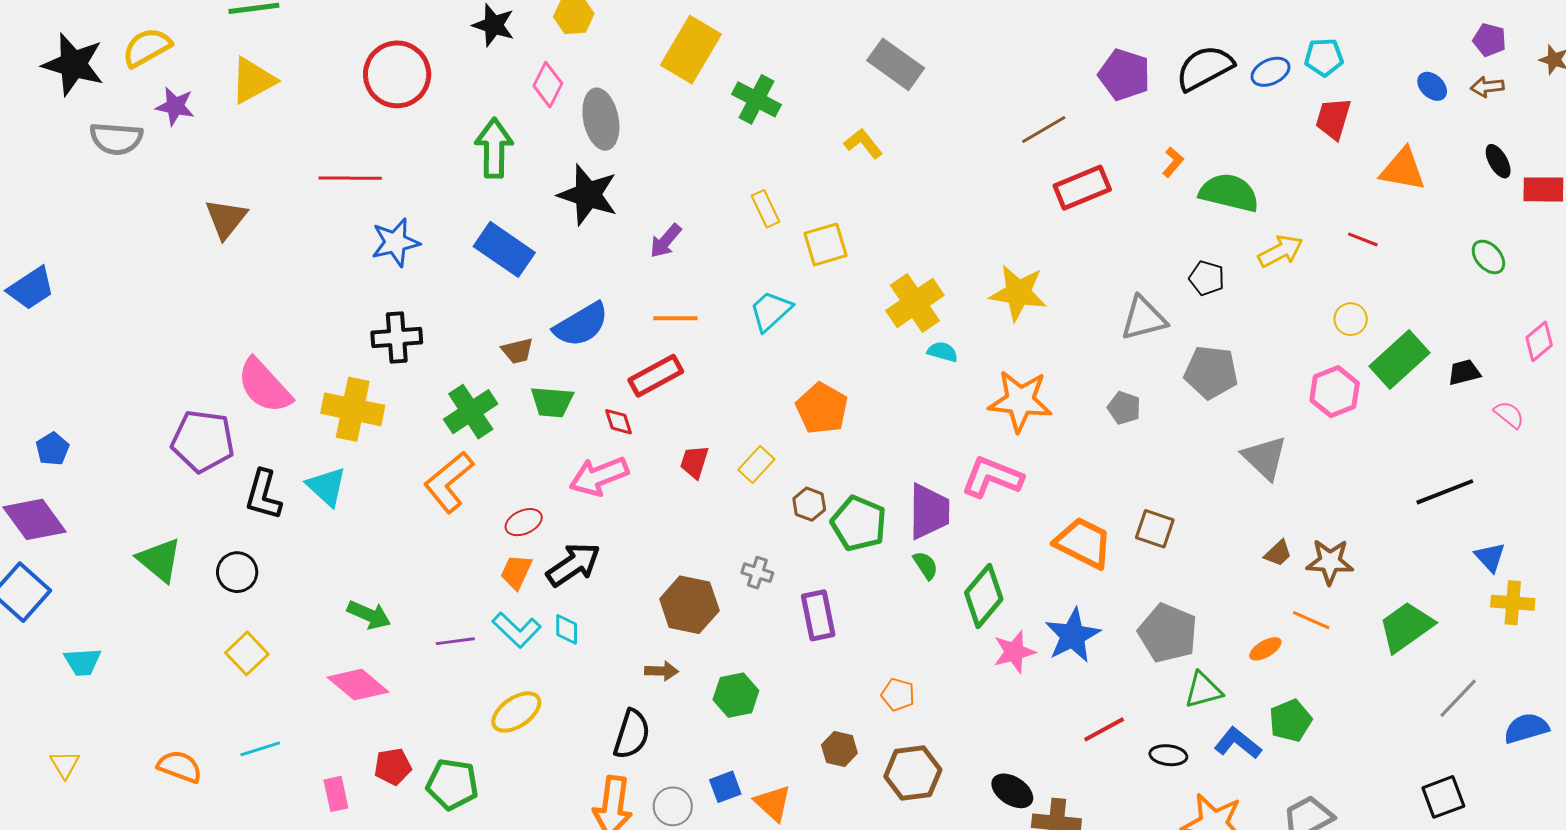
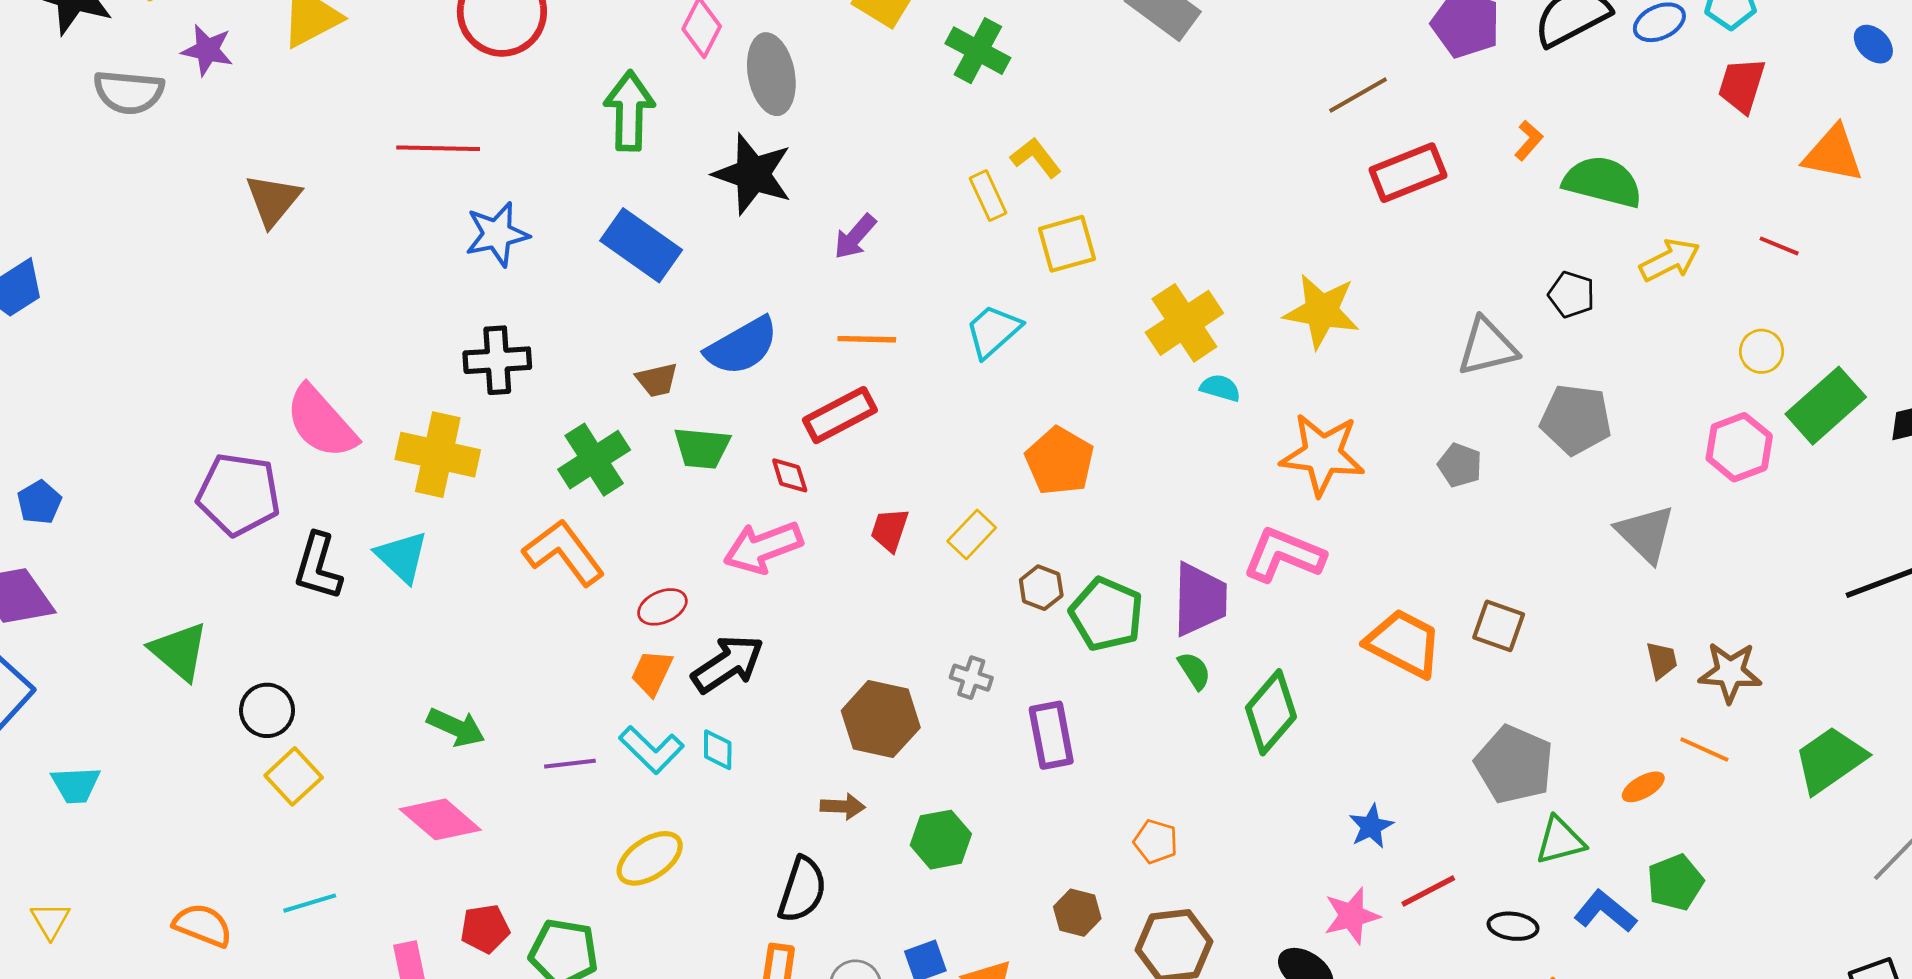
yellow L-shape: (863, 143) -> (1036, 158), moved
orange L-shape: (449, 482) -> (564, 553), turned 92
brown trapezoid: (1278, 553) -> (1662, 660), turned -60
black circle: (237, 572) -> (267, 710), moved
blue star: (1073, 635) -> (1371, 826), moved, size x0.6
pink star: (1014, 652) -> (1352, 916), moved

